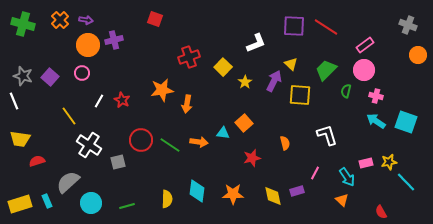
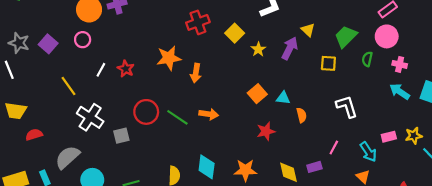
yellow square: (300, 95) -> (328, 63), moved, size x0.7
cyan triangle: (223, 133) -> (283, 98), moved

